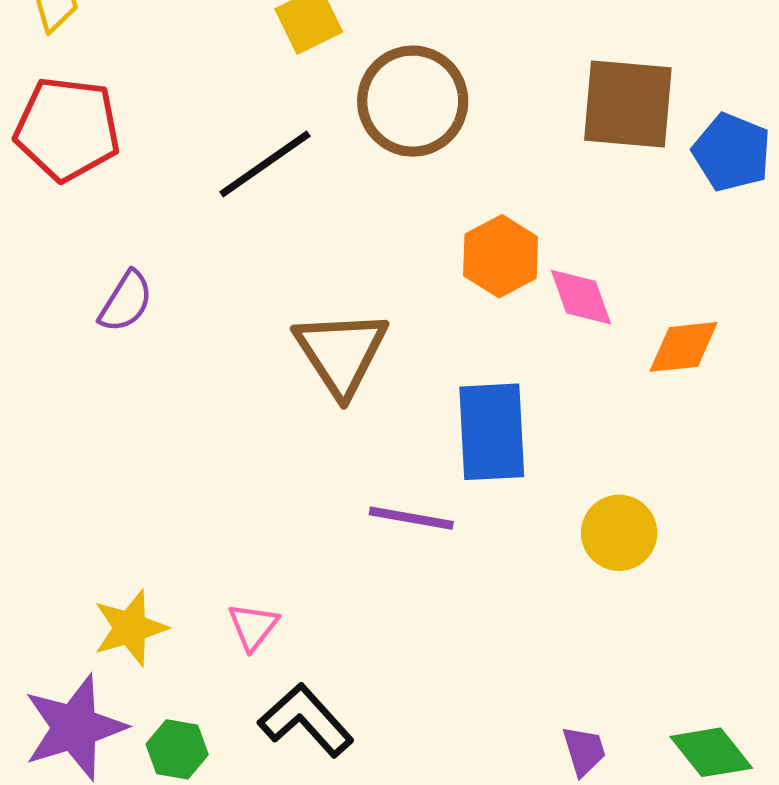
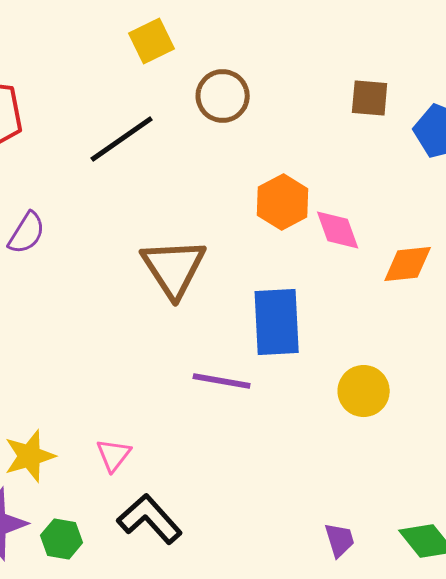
brown circle: (413, 101) -> (223, 96), size x0.7
brown square: (628, 104) -> (370, 98), size x0.6

